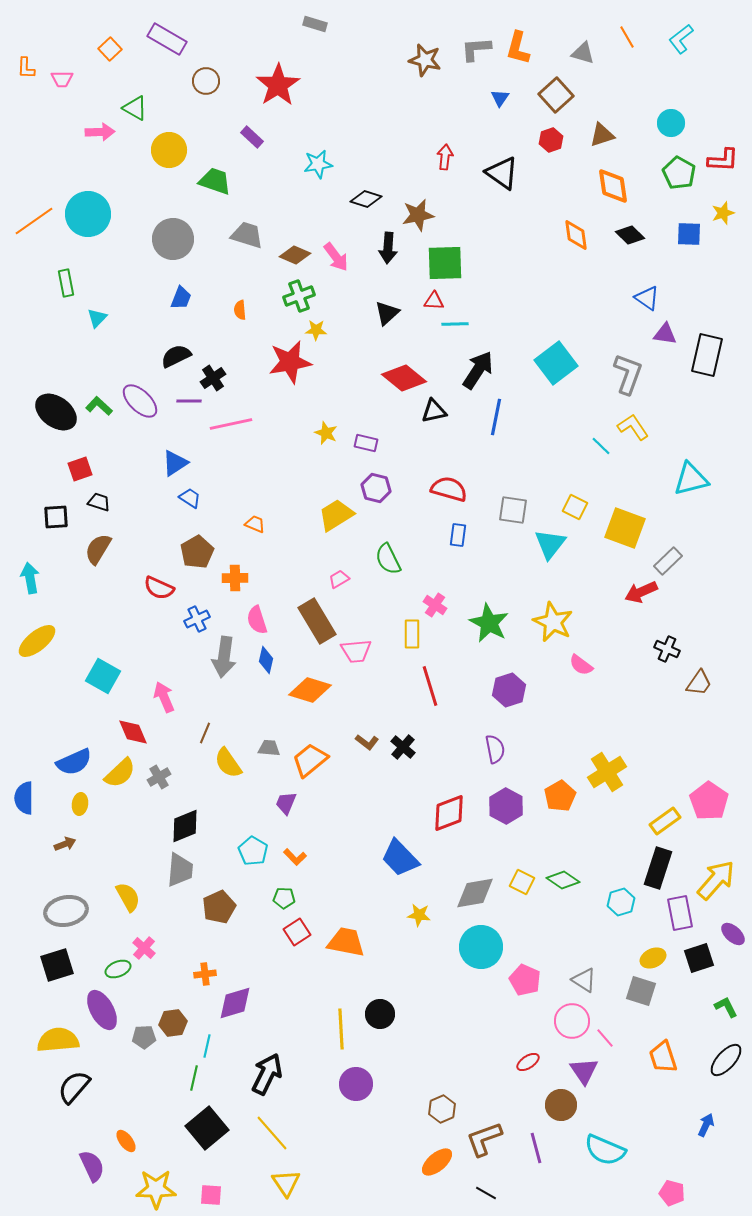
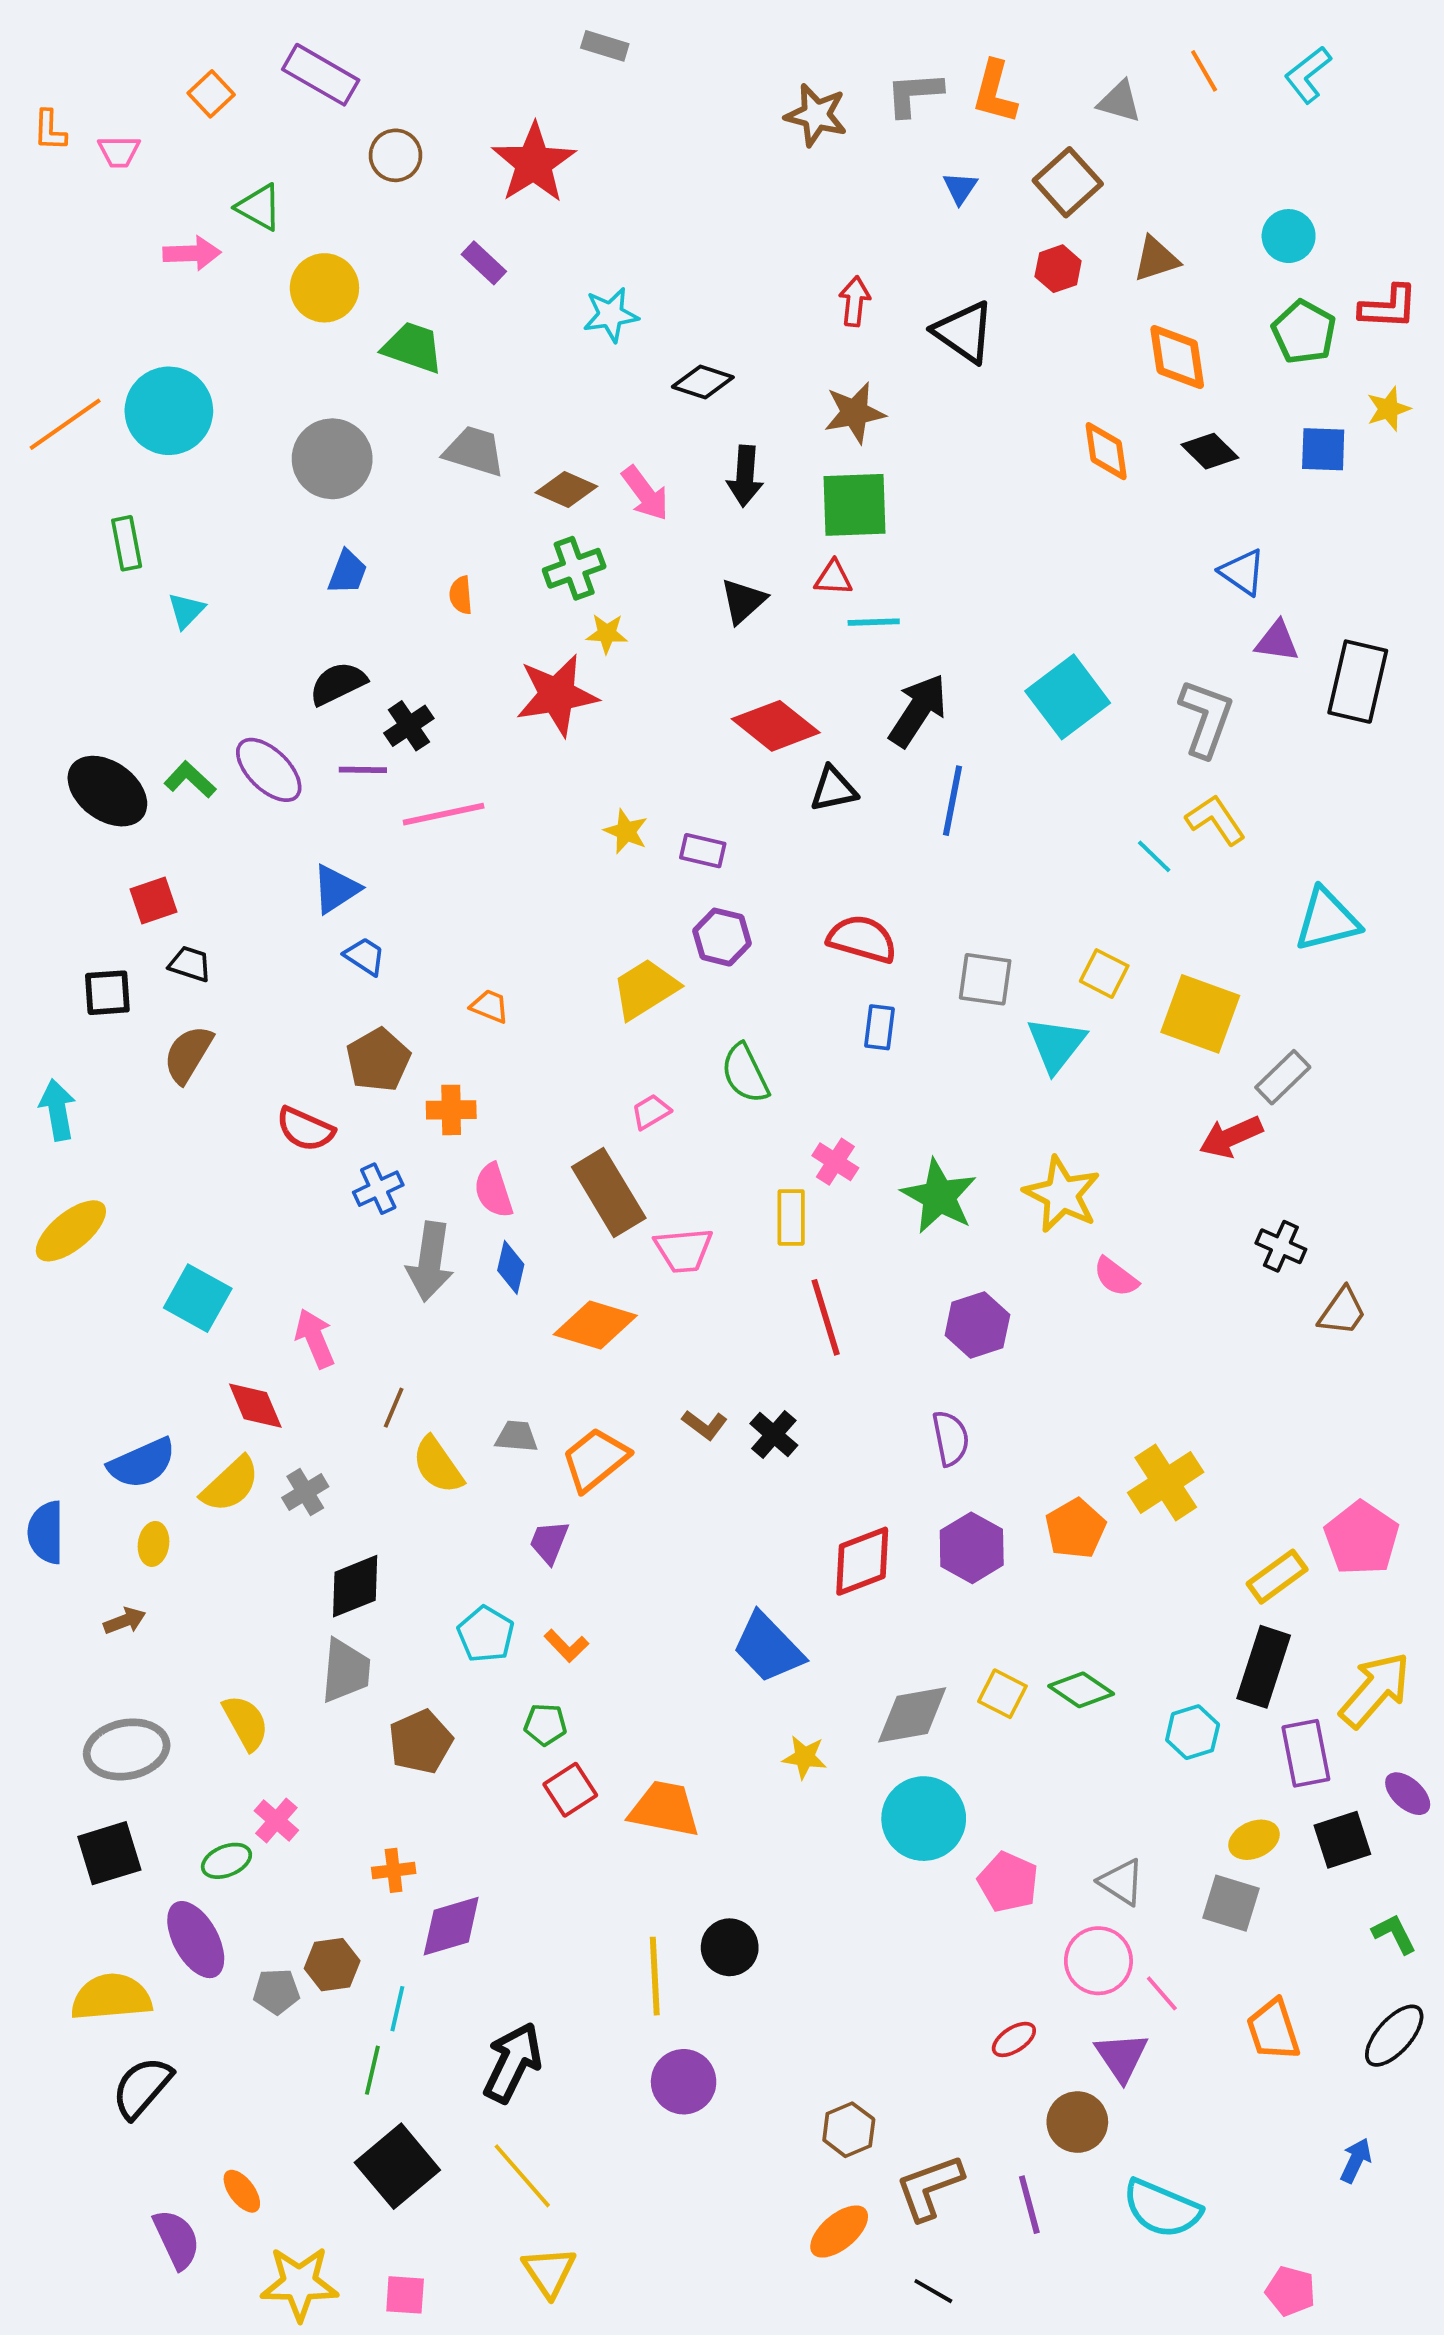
brown star: (418, 215) -> (855, 413), moved

